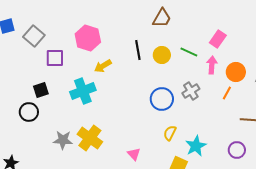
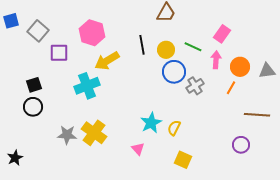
yellow arrow: (103, 66) -> (107, 61), size x1.4
black square: (41, 90) -> (34, 85), moved
blue circle: (162, 99) -> (174, 72), moved
cyan star: (196, 146) -> (151, 123), moved

